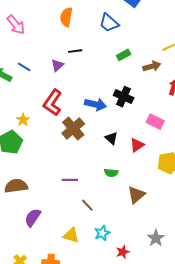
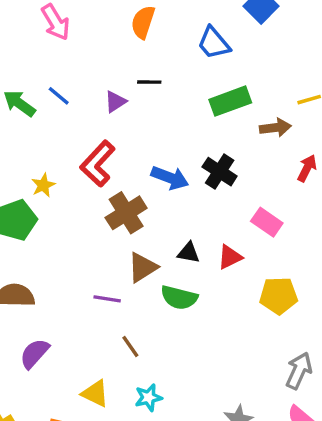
green rectangle: (124, 55) -> (230, 101), size x1.6
black triangle: (111, 138) -> (189, 253), moved, turned -40
green semicircle: (111, 173) -> (179, 298), size x1.5
brown triangle: (136, 195) -> (143, 267), moved

